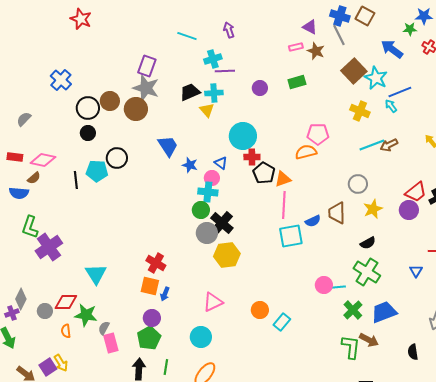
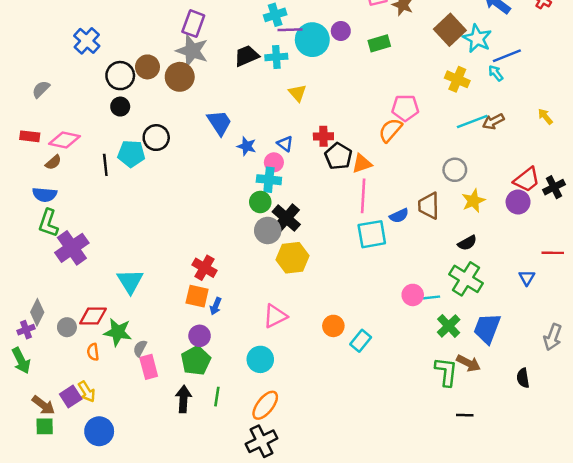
purple circle: (260, 88) -> (341, 31), moved
yellow triangle: (207, 110) -> (297, 93), moved
cyan circle: (243, 136) -> (312, 40), moved
orange semicircle: (306, 152) -> (390, 130), turned -35
blue semicircle: (19, 193) -> (45, 195), moved
blue trapezoid: (384, 312) -> (487, 328), turned -48

